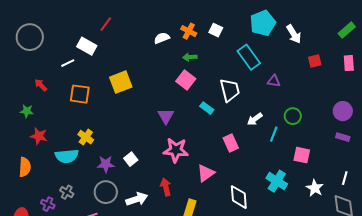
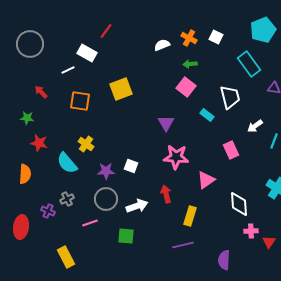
cyan semicircle: (67, 156) -> (67, 163), turned 55
white square: (131, 159) -> (131, 166), turned -32
gray cross: (67, 192) -> (67, 199), turned 32

